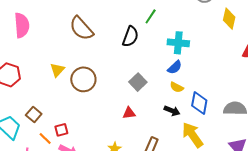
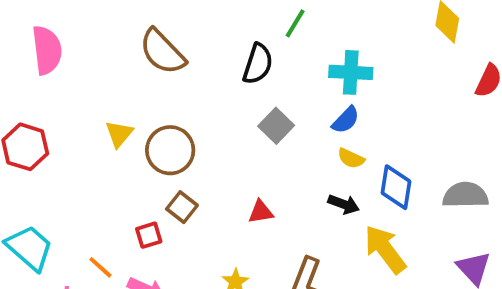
gray square: (138, 82) -> (276, 126), moved
brown square: (34, 115) -> (182, 207), moved
red square: (61, 130) -> (149, 235), moved

